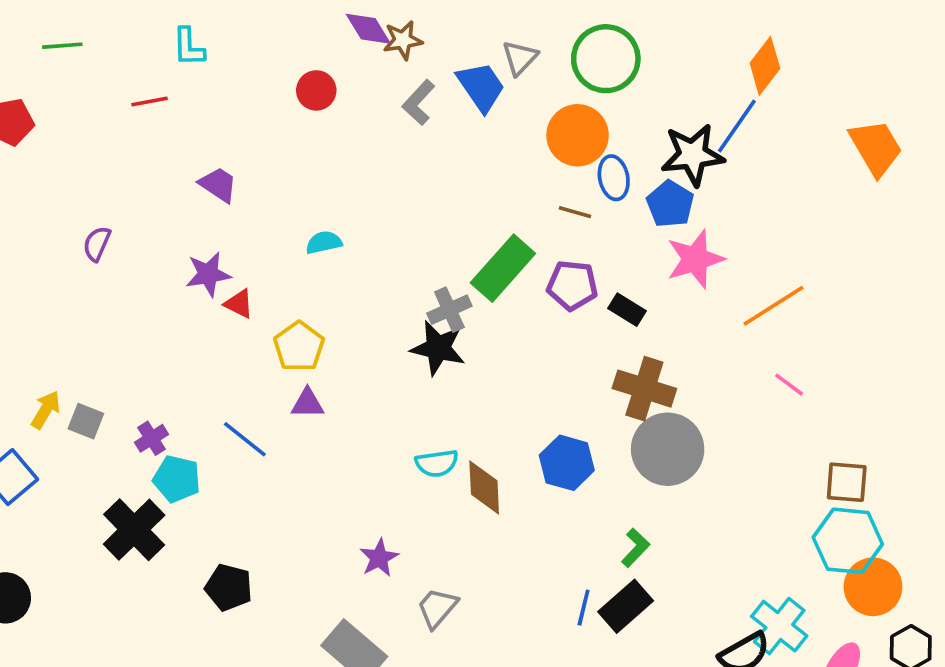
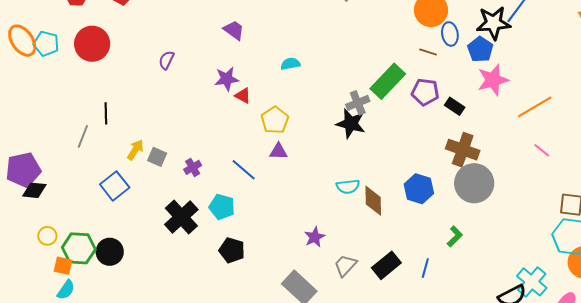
cyan pentagon: (177, 479) -> (222, 207), moved
black rectangle: (626, 606) -> (386, 265), moved

